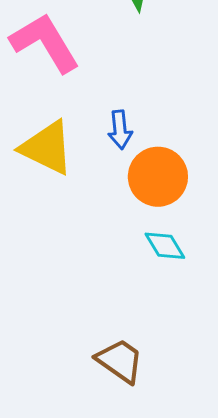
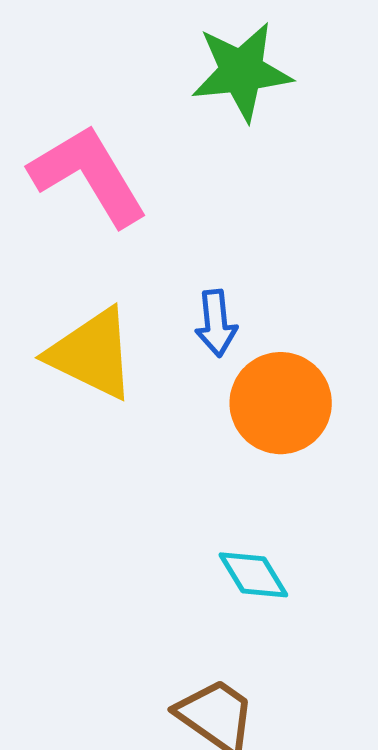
cyan diamond: (165, 246) -> (253, 575), moved

